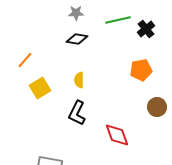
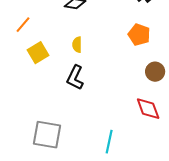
orange pentagon: (141, 70) -> (139, 35), turned 30
red diamond: (117, 135) -> (148, 109), moved

